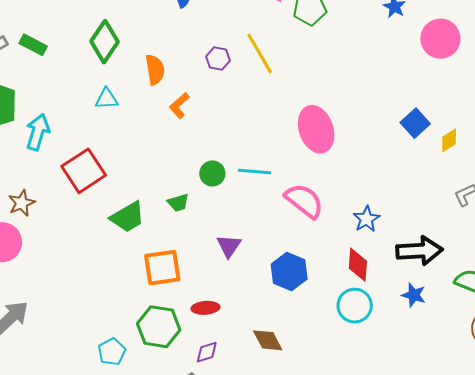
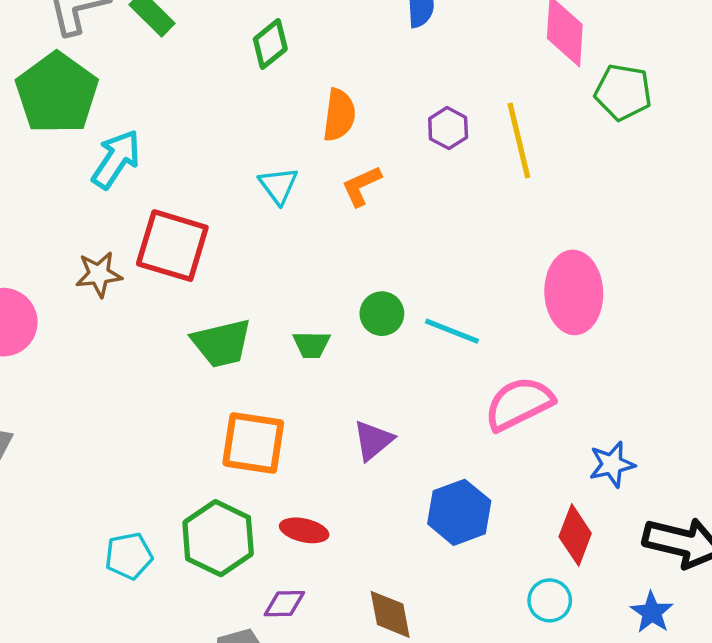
green diamond: (104, 42) -> (270, 44), size x0.7
cyan triangle: (107, 99) -> (278, 185), moved, turned 40
red square: (84, 171) -> (172, 246), turned 33
pink semicircle: (304, 201) -> (519, 404), turned -81
brown star: (22, 203) -> (99, 274), moved
cyan circle: (355, 306) -> (550, 600), size x0.7

